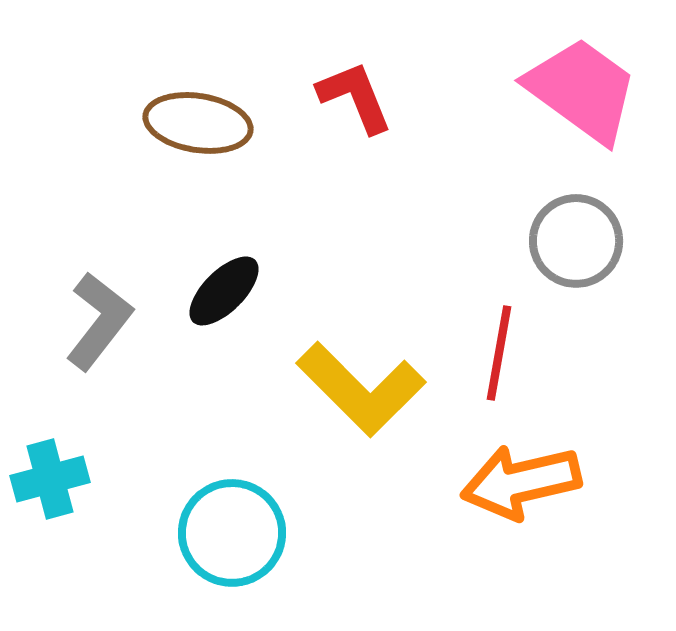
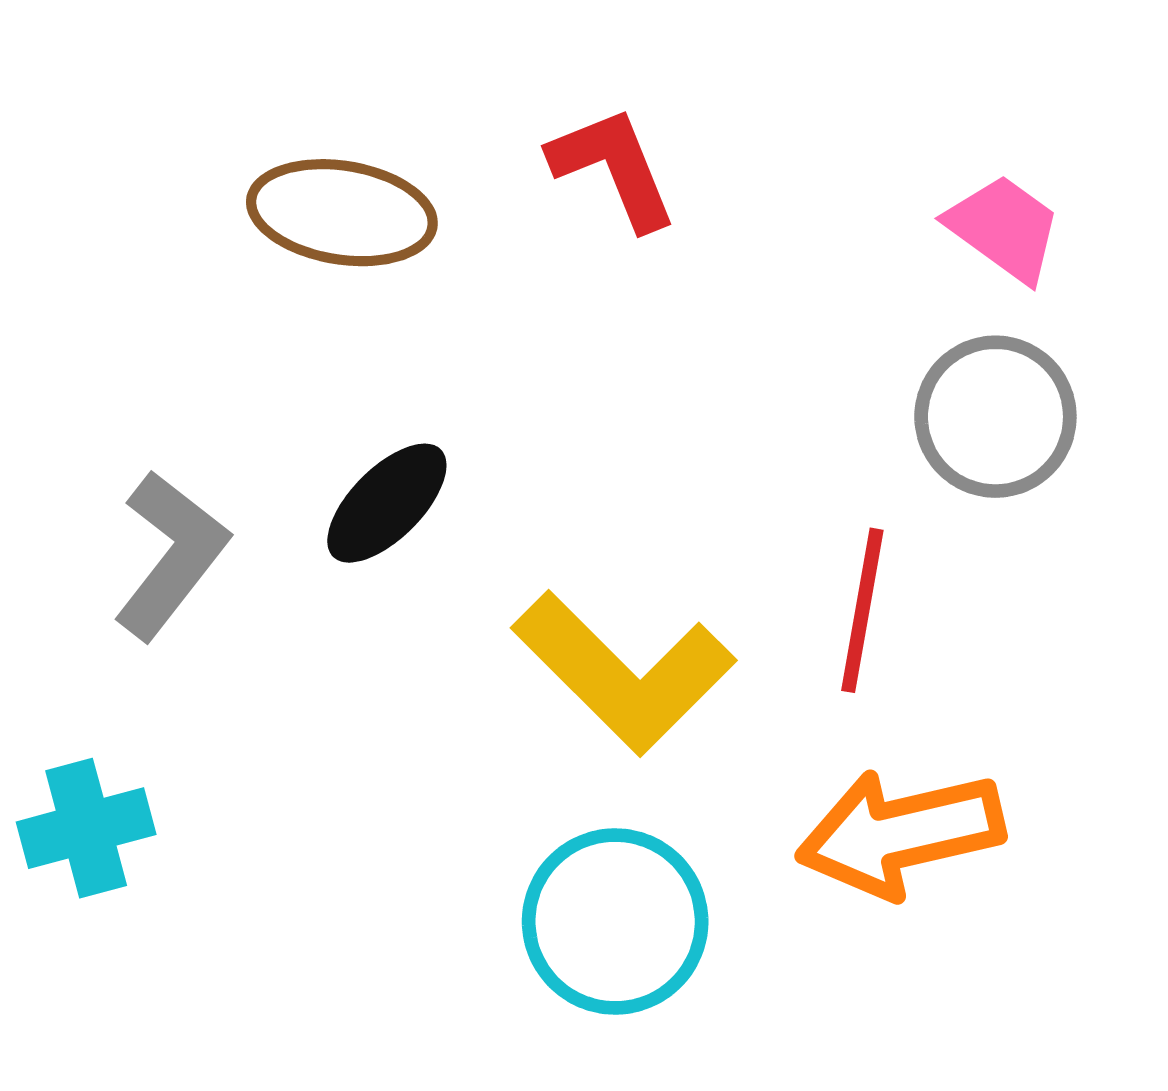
pink trapezoid: (582, 90) -> (1004, 228), moved, size x0.6
cyan circle: (232, 533) -> (615, 922), moved

